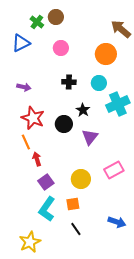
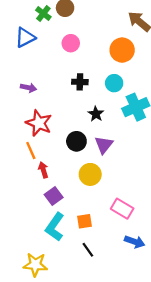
black circle: (64, 124) -> (76, 141), moved
pink rectangle: (114, 170) -> (122, 209), moved, turned 60
yellow circle: (81, 179) -> (90, 174), moved
yellow star: (30, 242) -> (35, 265), turned 30

